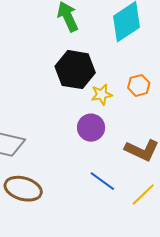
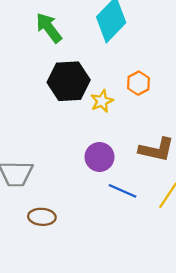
purple circle: (91, 128) -> (100, 157), moved
brown ellipse: (23, 189) -> (42, 217), size x0.7

